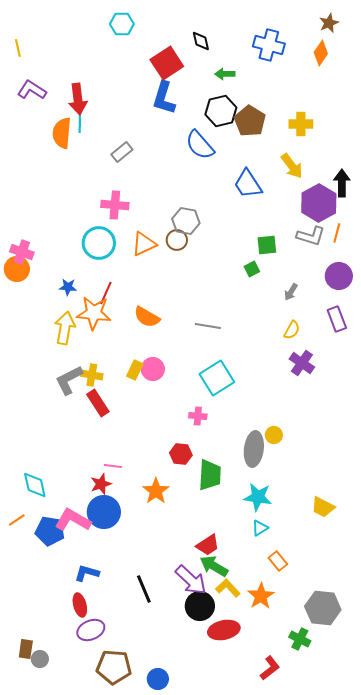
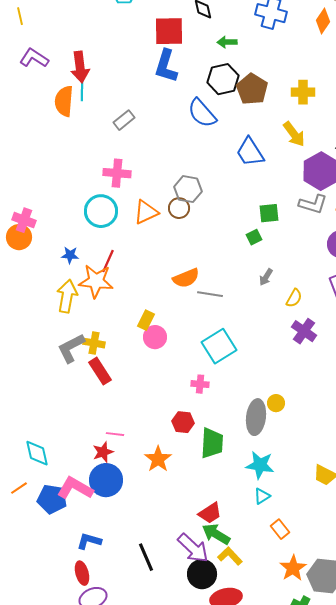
red square: (167, 63) -> (169, 31), turned 32
gray arrow: (291, 292) -> (266, 277), moved
orange semicircle: (147, 317) -> (186, 278), moved, turned -52
yellow rectangle: (135, 370) -> (146, 320), moved
orange star: (261, 596) -> (293, 568), moved

